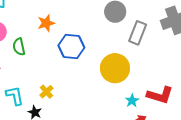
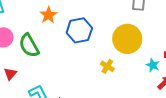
green semicircle: (19, 47) -> (29, 45), size x1.4
yellow cross: (46, 92) -> (107, 66), moved

